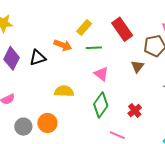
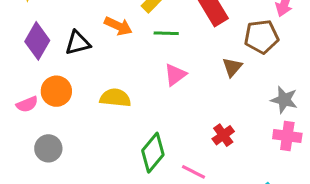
pink triangle: (101, 74) -> (175, 75), turned 42
green diamond: (101, 105) -> (153, 153), moved
orange circle: (47, 123) -> (56, 91), moved

